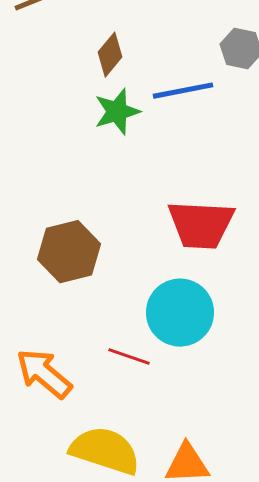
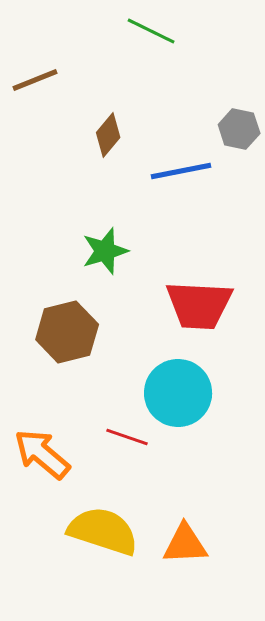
green star: (117, 112) -> (105, 251), moved

